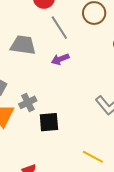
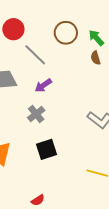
gray cross: (28, 102) -> (36, 114), moved

